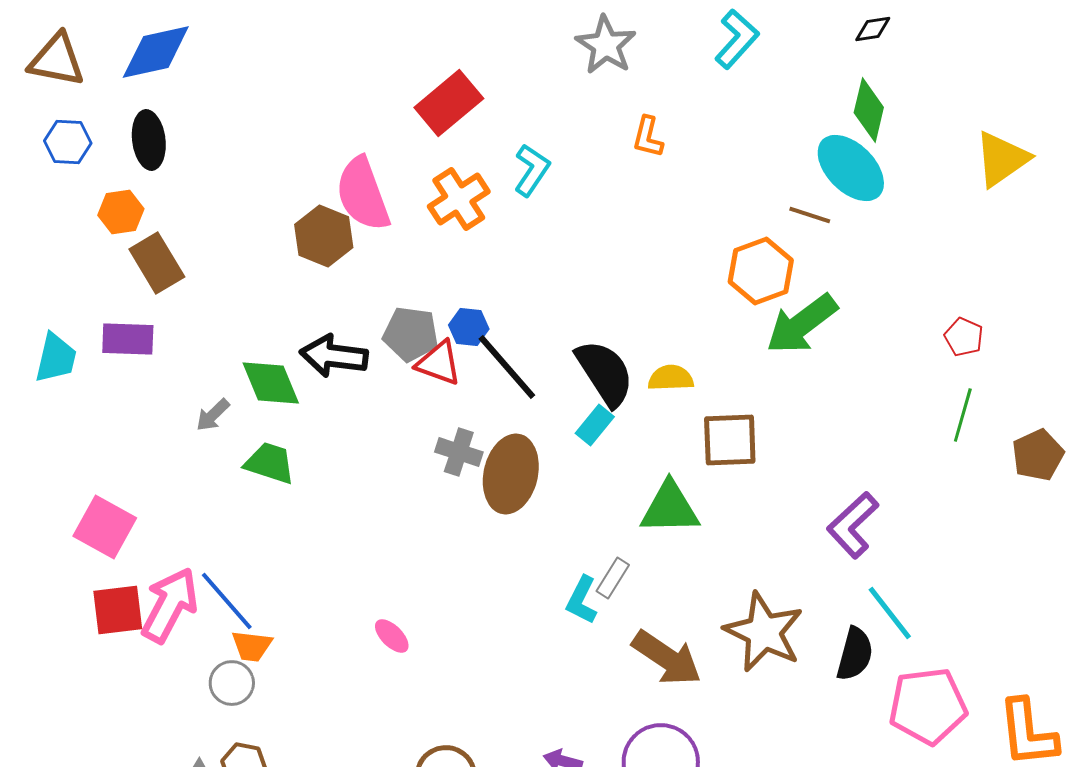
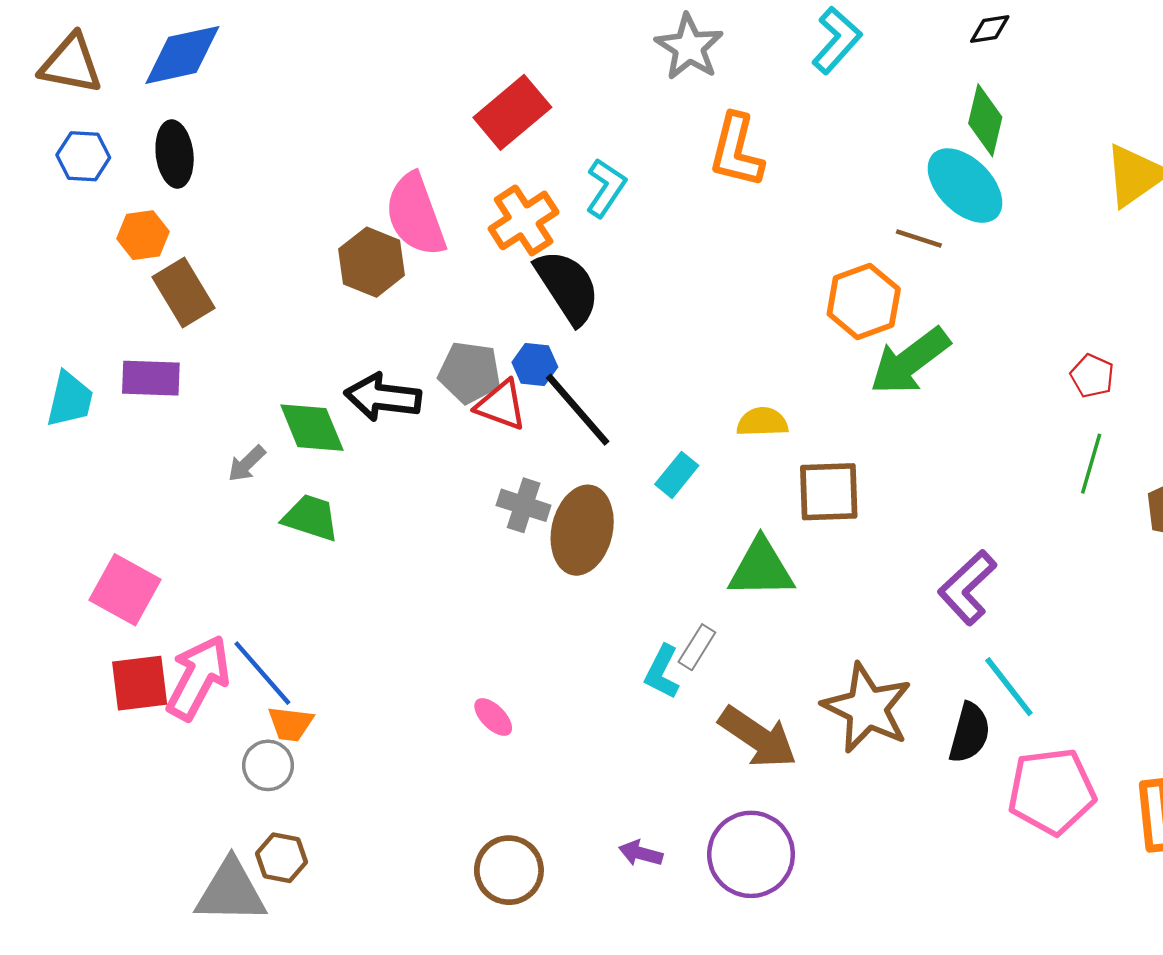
orange L-shape: (648, 137) -> (736, 151), size x1.6
black semicircle: (605, 373) -> (568, 287), moved
pink ellipse: (392, 636) -> (493, 717), moved

